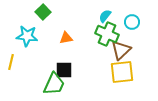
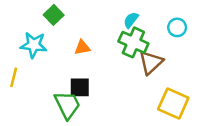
cyan circle: (132, 22) -> (177, 27), moved
yellow square: (122, 72) -> (173, 104), moved, turned 30
green trapezoid: (54, 84) -> (67, 105), turned -50

